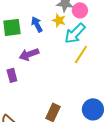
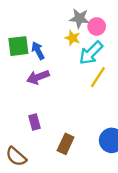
blue arrow: (37, 24) -> (38, 51), moved
purple rectangle: (12, 75) -> (35, 122), moved

